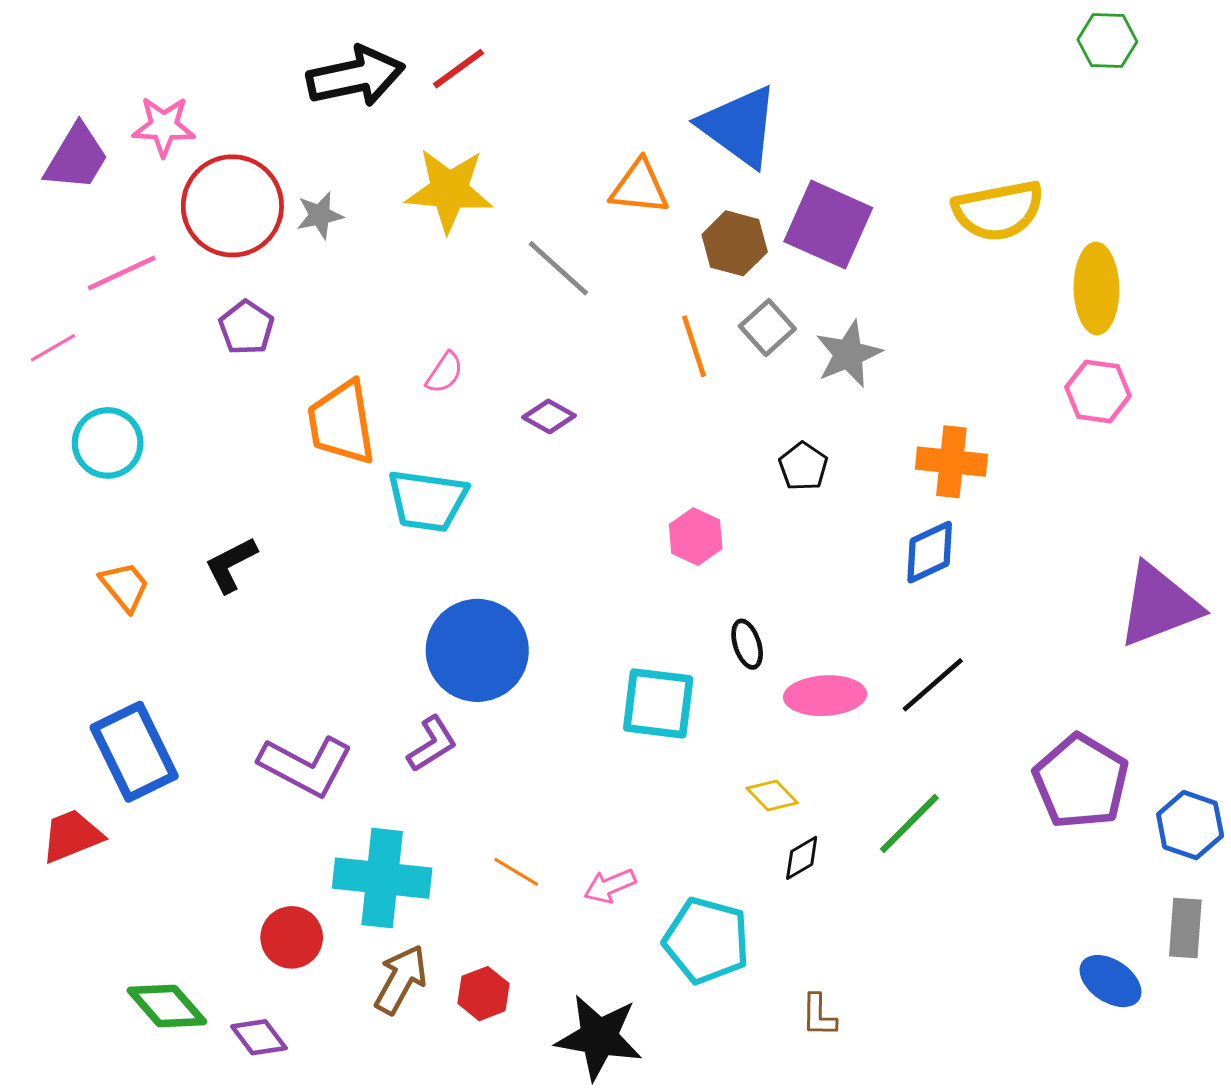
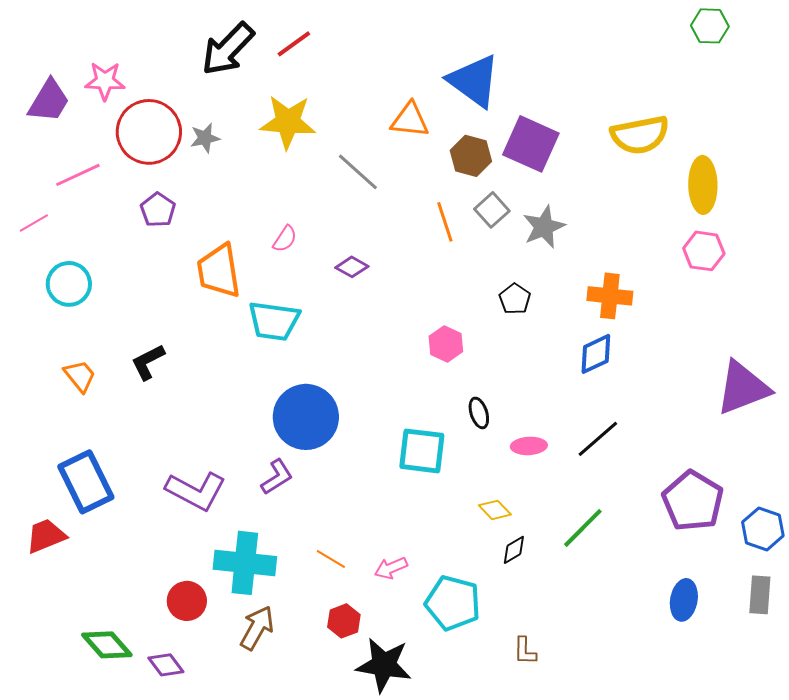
black arrow: (356, 76) -> (228, 49), turned 146
pink ellipse: (825, 696) -> (529, 446), size x0.7
blue ellipse: (1111, 981) -> (684, 600), moved, turned 66
red hexagon: (484, 994) -> (344, 621), moved

